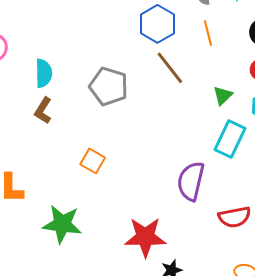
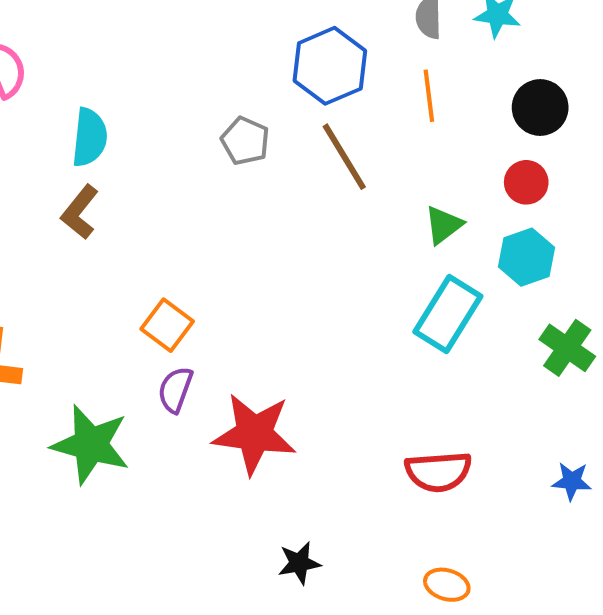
gray pentagon: (109, 86) -> (245, 141), moved, size x0.6
purple semicircle: (191, 181) -> (175, 390), moved, size x0.6
red star: (145, 237) -> (254, 434), moved

